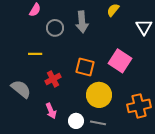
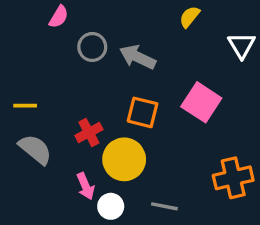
gray arrow: (82, 22) -> (138, 57), moved, turned 120
yellow line: (35, 54) -> (25, 106), moved
yellow circle: (99, 95) -> (124, 159), moved
white circle: (76, 121) -> (111, 206), moved

